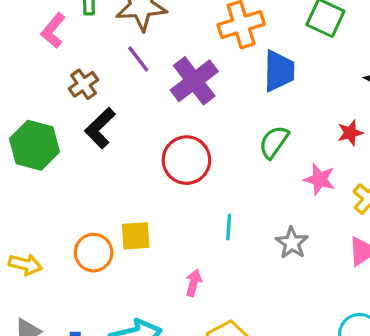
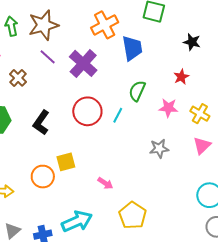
black L-shape: (100, 128) -> (41, 122), moved
cyan line: (229, 227) -> (118, 115), moved, turned 35
gray star: (292, 243) -> (159, 149), turned -30
pink arrow: (194, 283) -> (105, 183), turned 119

